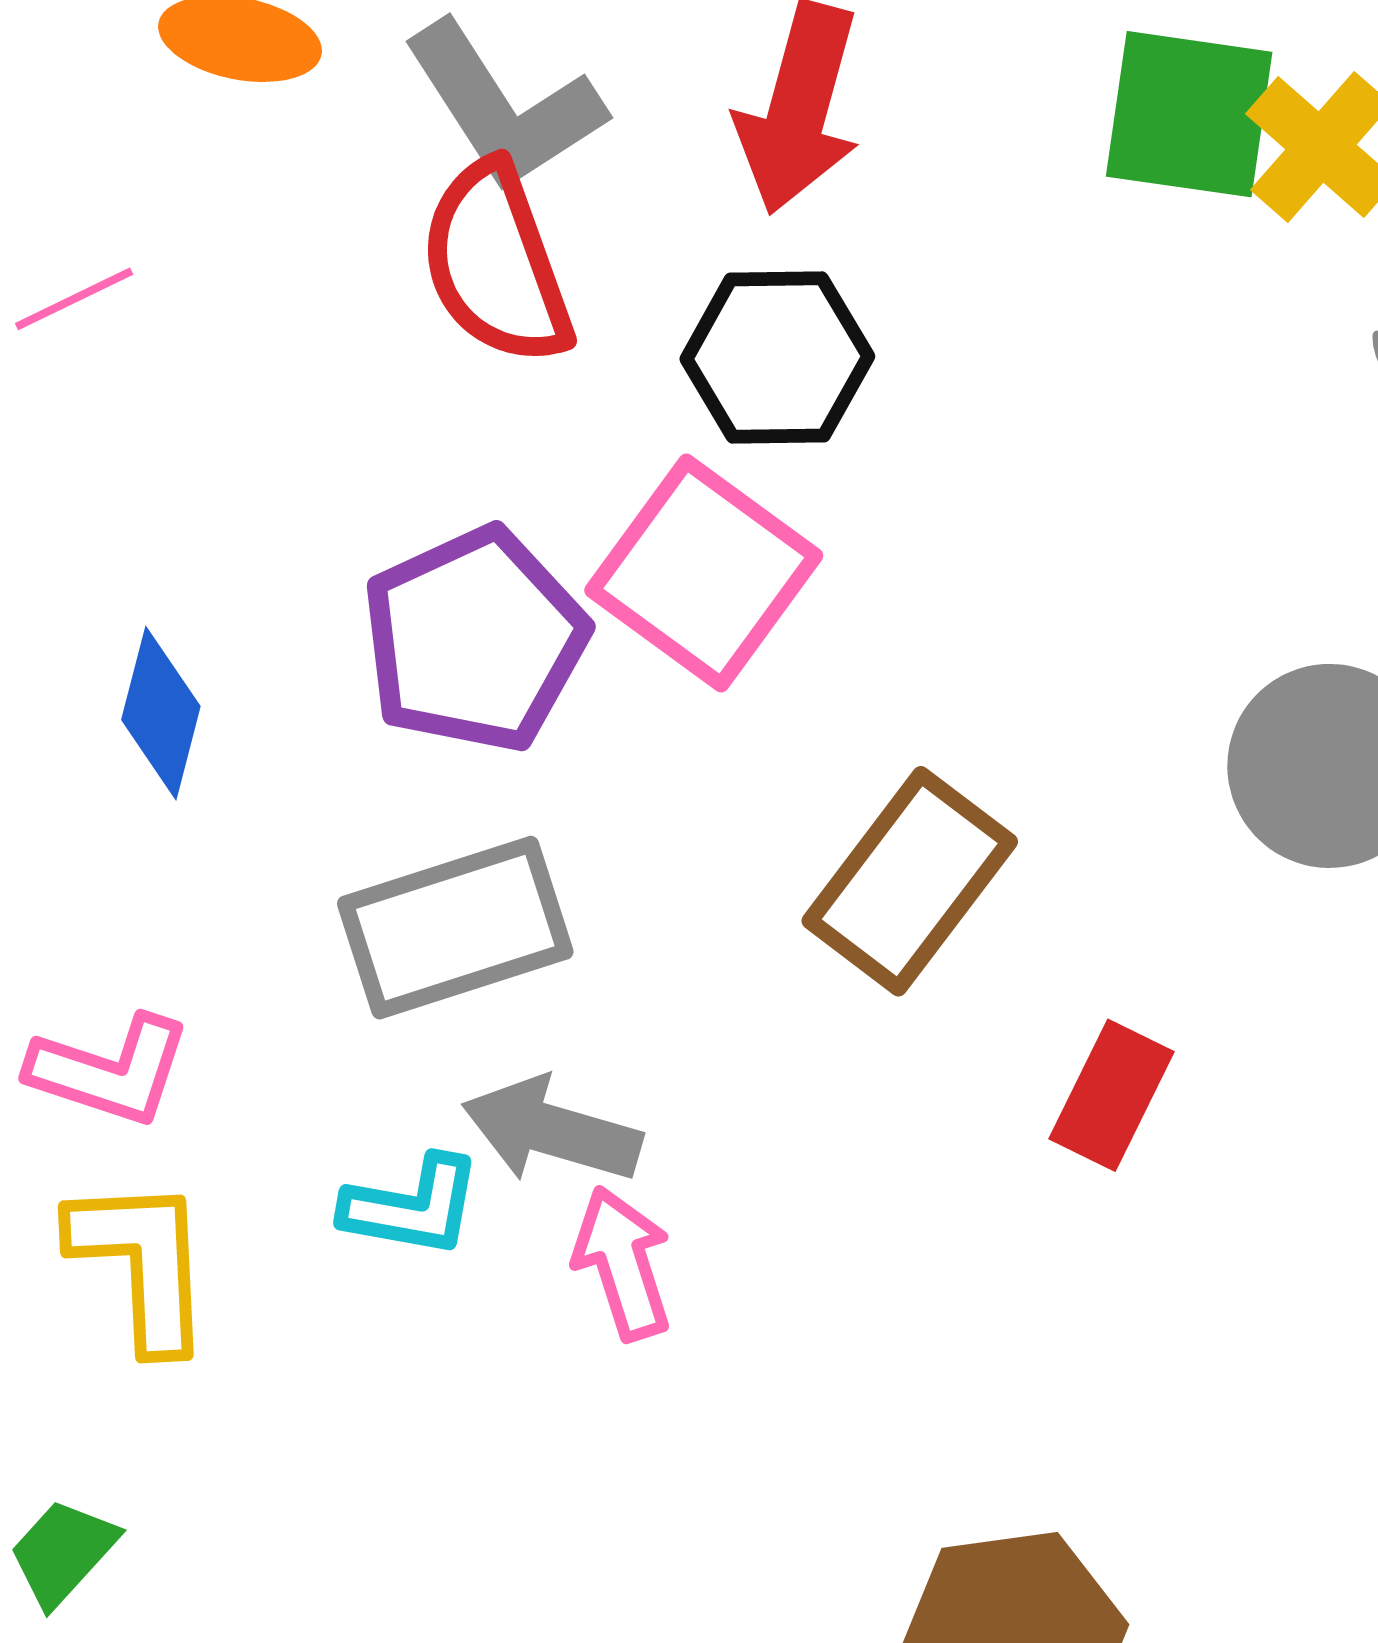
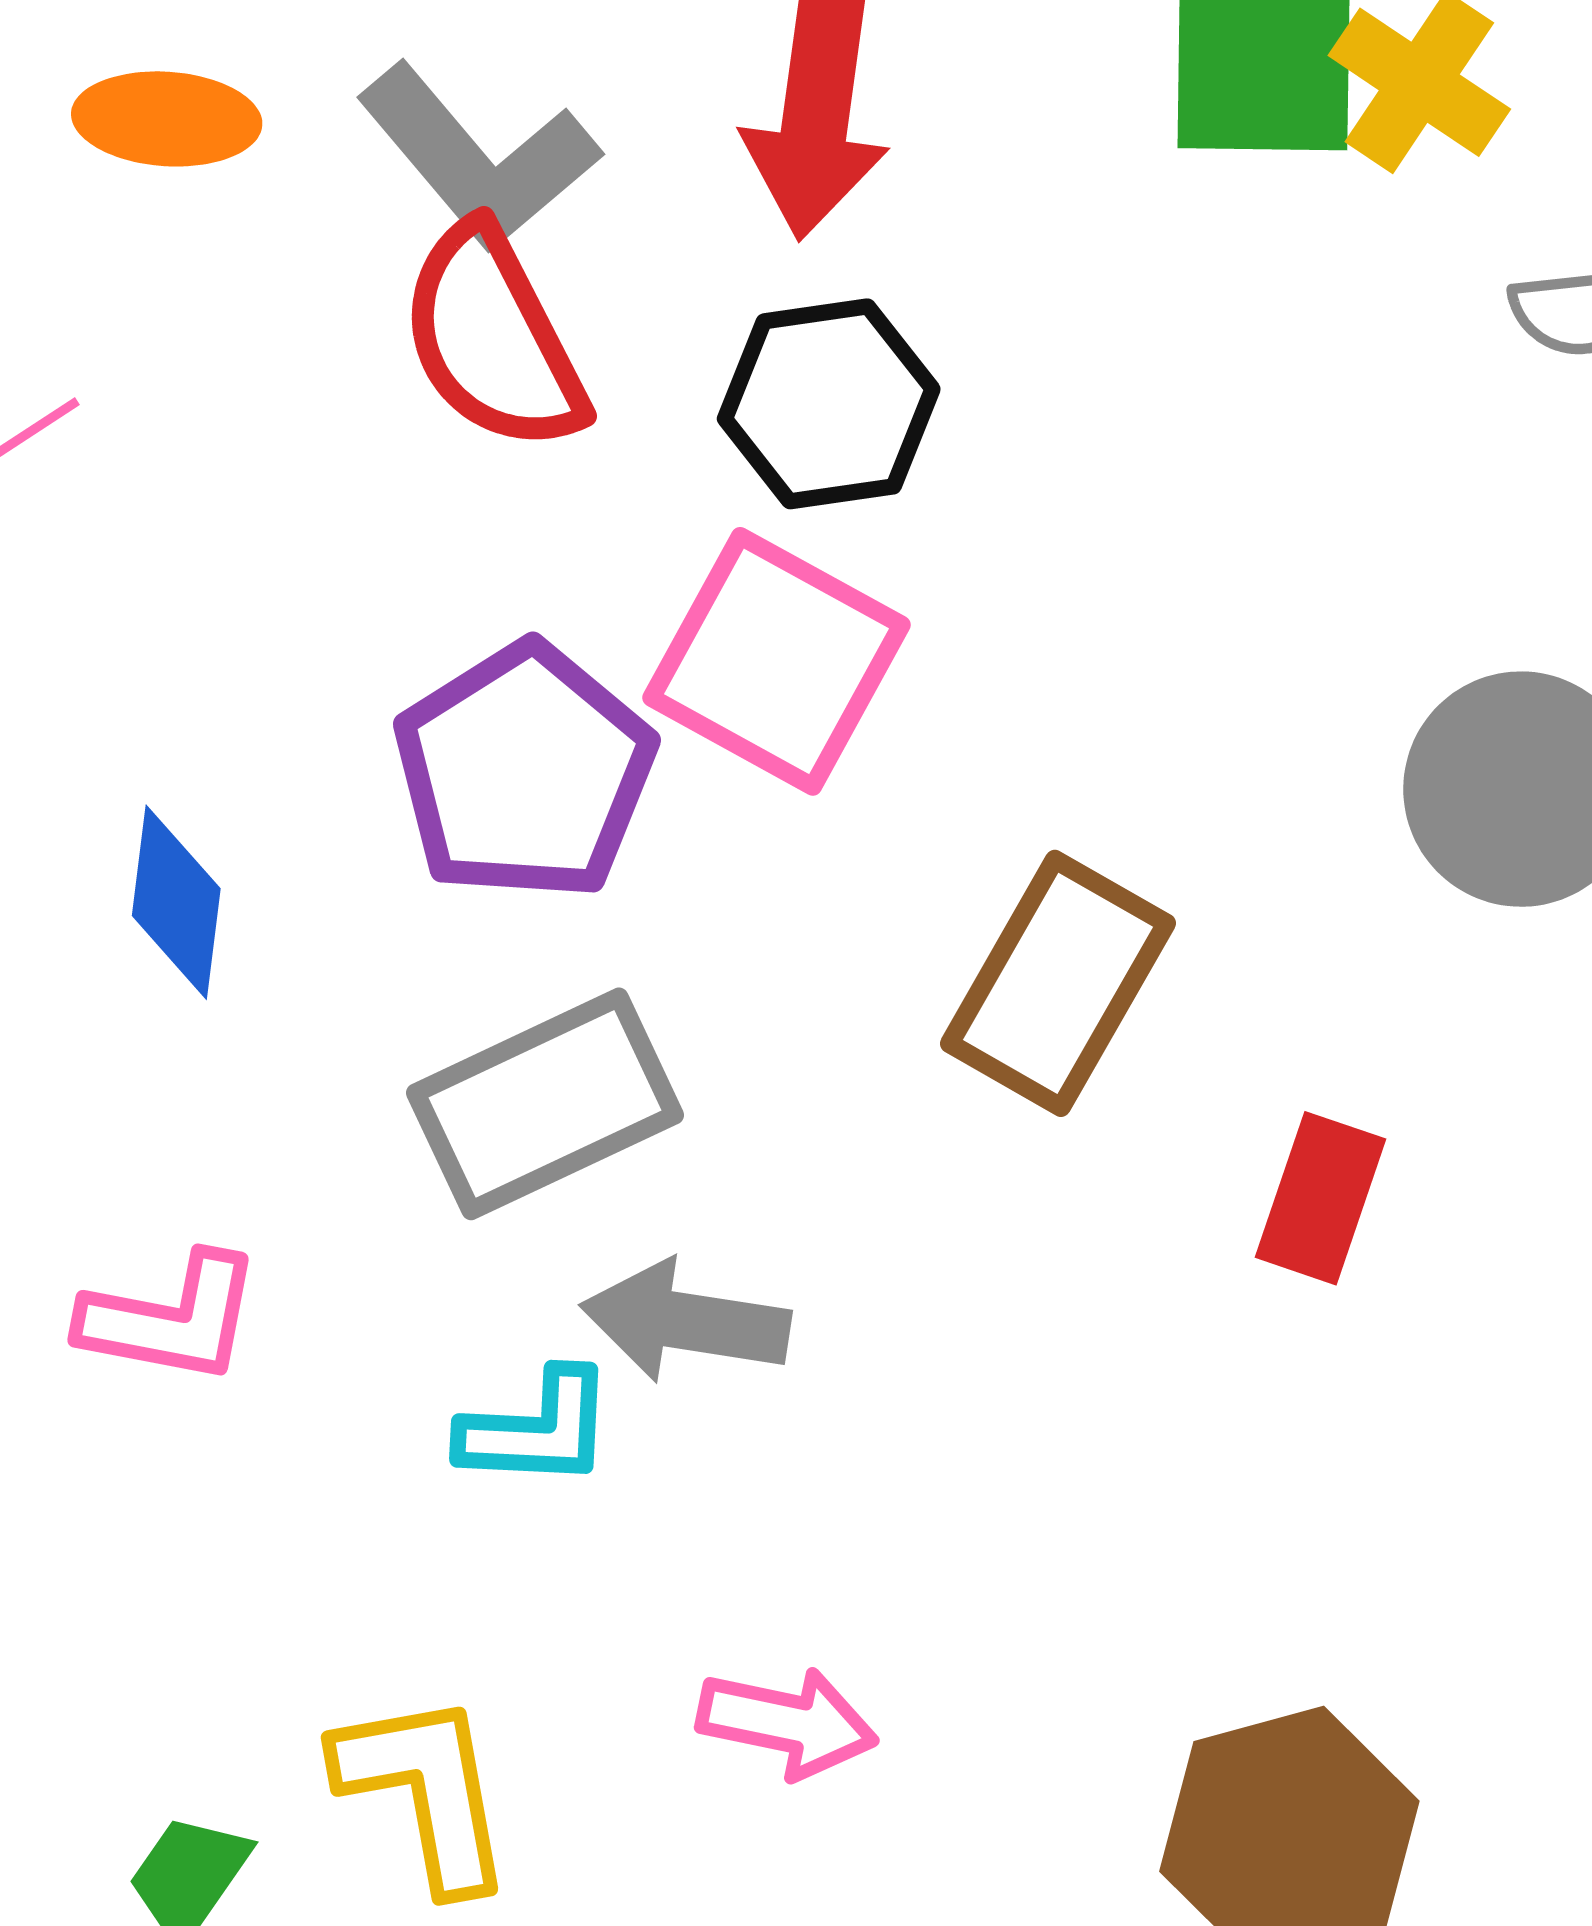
yellow L-shape: (142, 1263) -> (425, 1791), moved
pink arrow: (623, 1263) -> (787, 1723), moved, turned 127

